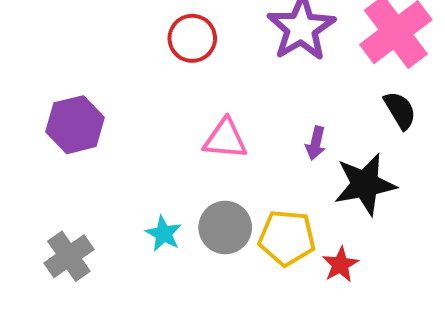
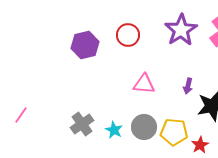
purple hexagon: (75, 125) -> (85, 45), moved
gray cross: (69, 256) -> (82, 124), moved

